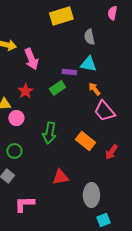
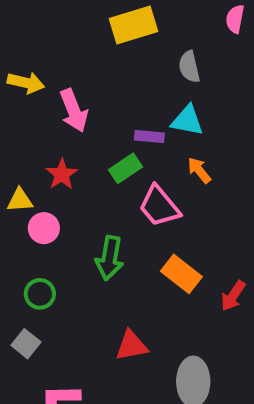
pink trapezoid: (104, 111) -> (159, 206), moved

